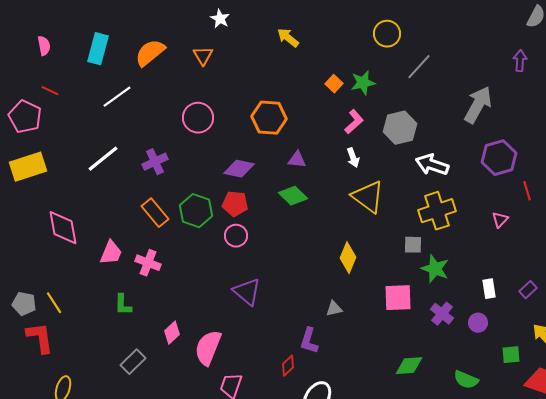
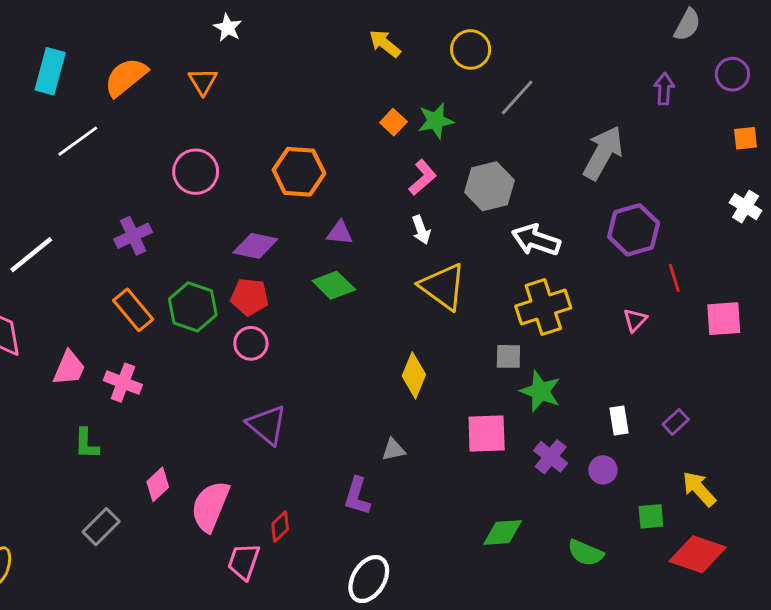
yellow arrow: (288, 38) -> (385, 44), moved
white line: (103, 159) -> (31, 255), moved
red diamond: (288, 366) -> (280, 527), moved

